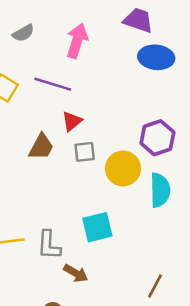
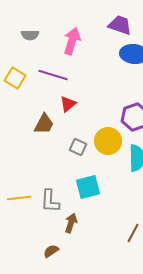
gray semicircle: (23, 33) -> (30, 35), turned 30
gray square: (85, 152) -> (78, 147), moved, turned 30
brown arrow: (76, 273) -> (71, 223), turned -102

